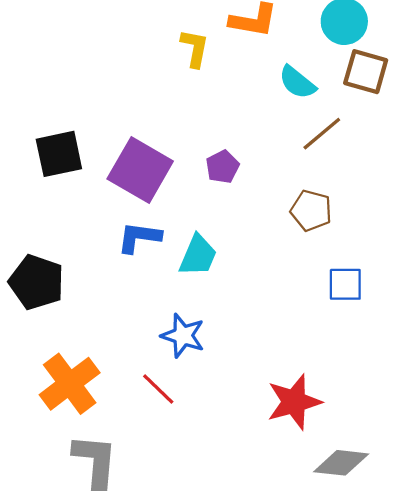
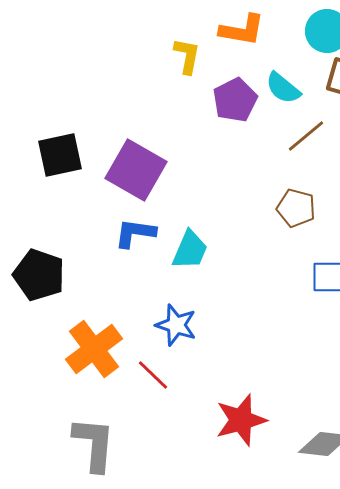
purple pentagon: (222, 167) -> (235, 100), moved, size x1.4
orange cross: (70, 384) -> (94, 349), moved
red star: (294, 402) -> (241, 420), moved

